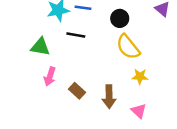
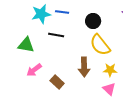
pink arrow: (50, 76) -> (34, 70), turned 35
brown arrow: (109, 97) -> (84, 67), moved
pink triangle: (139, 111) -> (109, 89), moved

